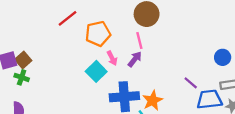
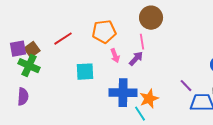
red line: (68, 18) -> (63, 39), moved
cyan square: (96, 71) -> (85, 72), moved, turned 36
green cross: (22, 77) -> (29, 66), size x1.5

